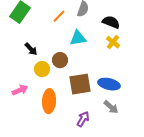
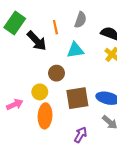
orange line: (59, 16) -> (55, 27), turned -56
black arrow: (31, 49) -> (37, 41), moved, size x1.5
yellow circle: (42, 69) -> (40, 92), moved

